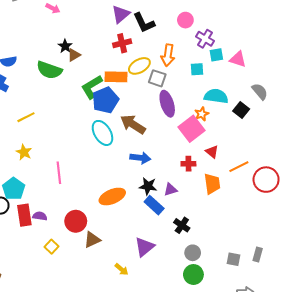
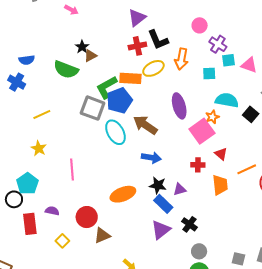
black L-shape: (144, 23) -> (158, 40), moved
gray square: (157, 78) -> (93, 108), moved, size x1.4
red rectangle: (24, 215) -> (30, 224), moved
purple triangle: (144, 247) -> (161, 230), moved

